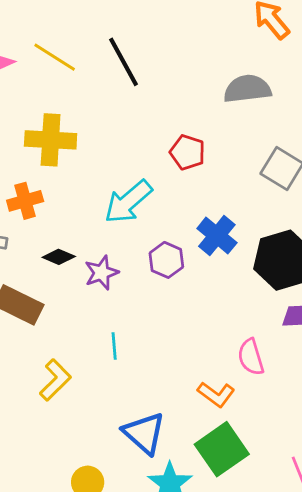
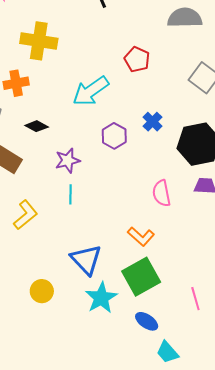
blue cross: (217, 236) -> (152, 122), size x0.7
purple star: (101, 273) -> (68, 160), moved
pink semicircle: (251, 357) -> (162, 193), moved

